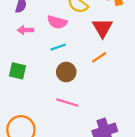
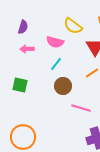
cyan line: (58, 47) -> (56, 64), turned -32
pink line: (67, 103) -> (81, 108), moved

